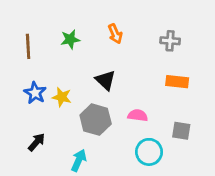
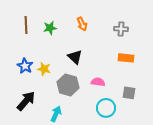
brown line: (28, 46) -> (26, 25), moved
black arrow: (36, 142) -> (26, 101), size x1.5

